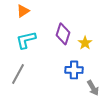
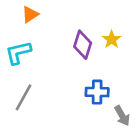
cyan L-shape: (26, 40) -> (18, 53), moved
yellow star: (85, 43) -> (112, 39), moved

